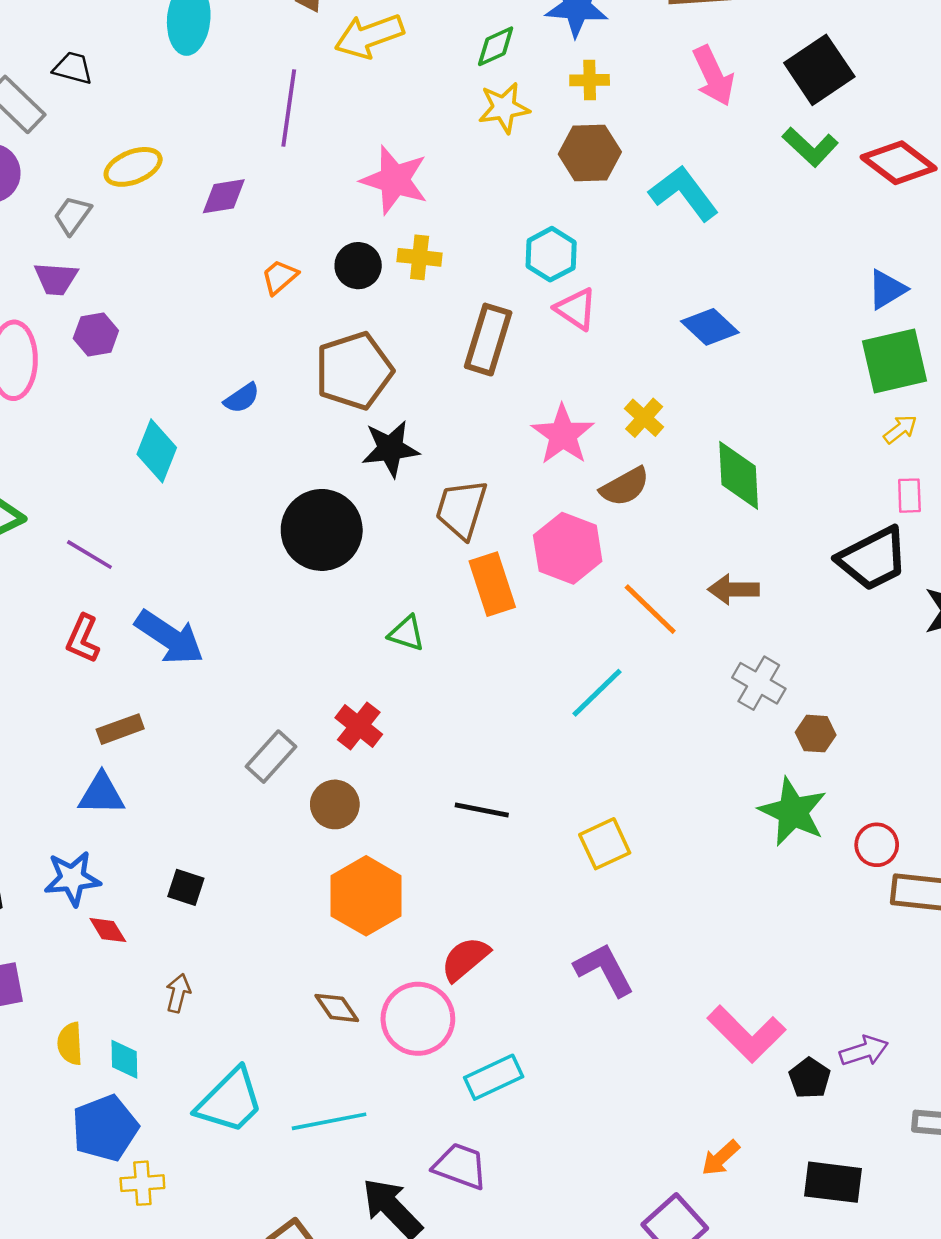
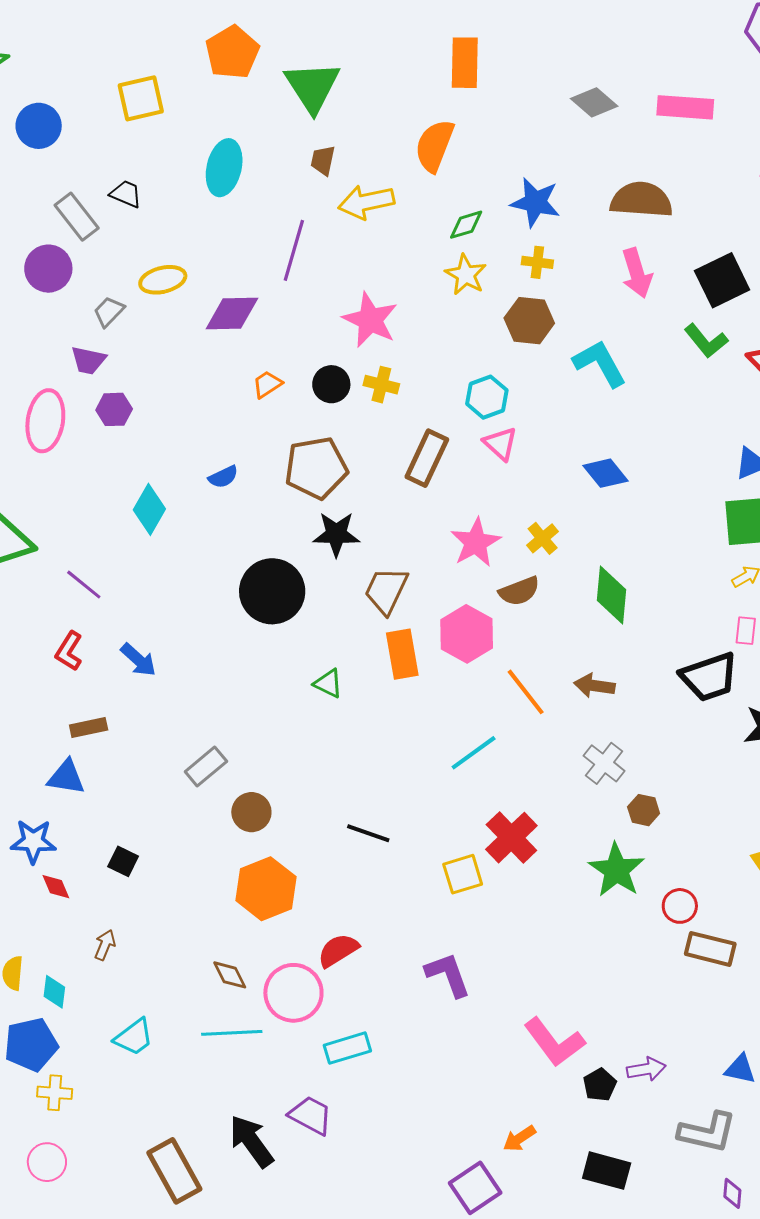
yellow star: (504, 108) -> (466, 275), turned 30
purple diamond: (224, 196) -> (232, 313), size x1.4
blue arrow: (169, 637) -> (138, 660), size x0.7
red cross: (359, 726) -> (511, 838), moved, size x1.4
cyan trapezoid: (230, 1101) -> (134, 1037), size x0.7
cyan line: (329, 1121) -> (232, 1033), moved

